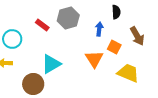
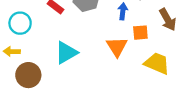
orange square: (114, 47) -> (140, 33), turned -32
brown circle: (33, 84) -> (28, 75), moved

